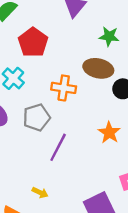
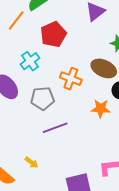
orange star: (109, 133) -> (101, 108), moved, turned 30
purple line: (58, 147) -> (55, 128), turned 30

